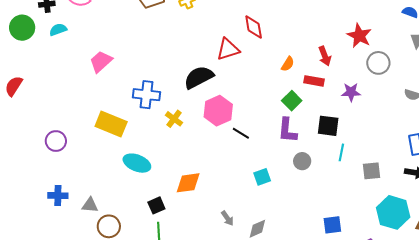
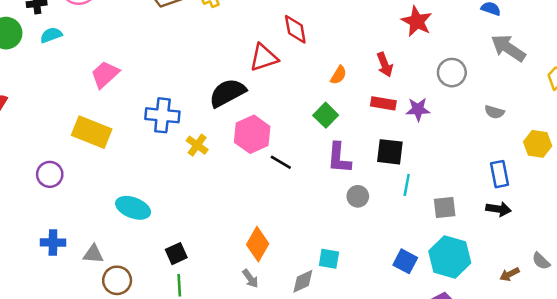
red star: (359, 36) -> (417, 21), moved
red rectangle: (314, 81) -> (383, 103), moved
green square: (292, 101) -> (326, 115), moved
yellow rectangle: (111, 124) -> (92, 132), moved
cyan ellipse: (137, 163) -> (133, 208), moved
cyan square: (262, 177) -> (329, 259), moved, turned 30
orange diamond: (188, 183) -> (258, 244), moved, turned -52
cyan hexagon: (393, 212) -> (450, 257), moved
gray arrow: (227, 218) -> (250, 279), moved
blue square: (332, 225) -> (405, 261), moved, turned 36

